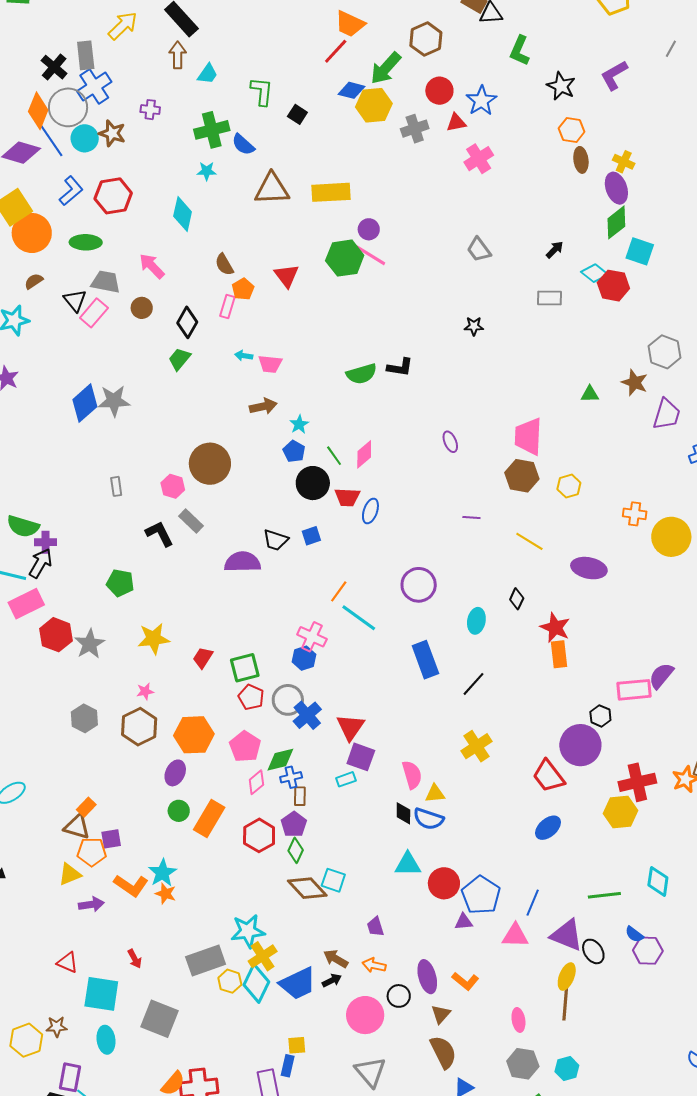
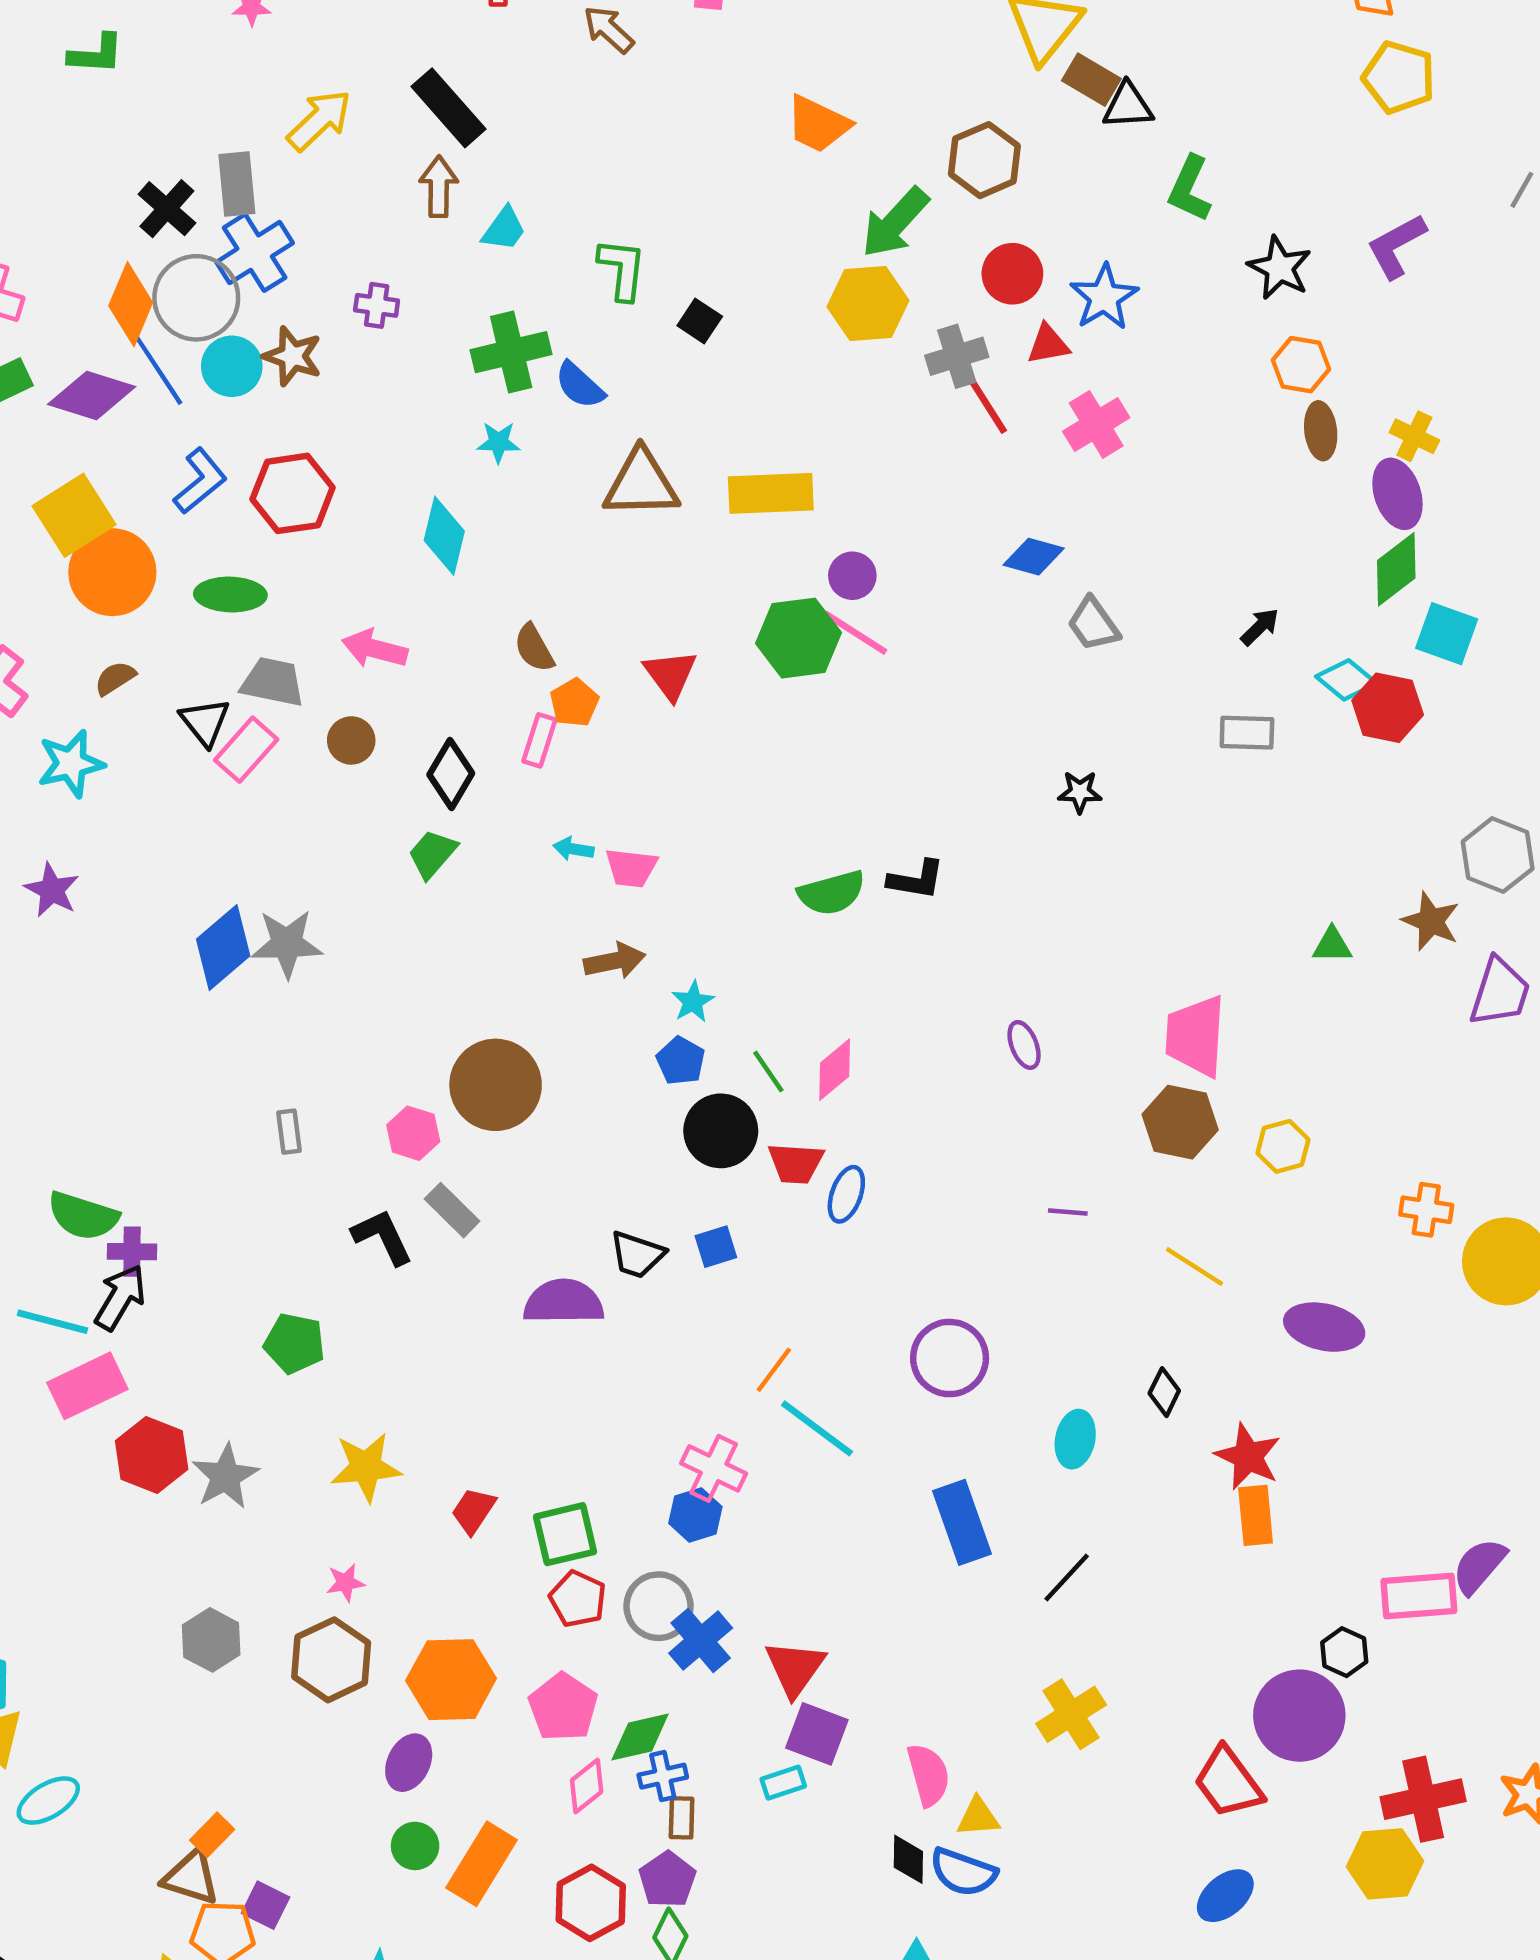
red line: (336, 51) -> (987, 405), moved, turned -76
blue diamond: (352, 90) -> (1034, 557), moved
pink arrow: (152, 266) -> (375, 649), turned -32
purple square: (111, 839) -> (266, 1905), turned 35

